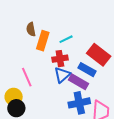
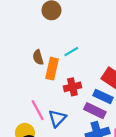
cyan line: (66, 39) -> (71, 52), moved
blue triangle: (62, 75) -> (57, 118), moved

